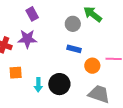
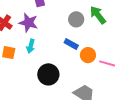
orange circle: (92, 66) -> (88, 55), moved
cyan arrow: (38, 85) -> (31, 46), moved

